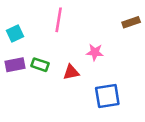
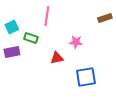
green rectangle: (40, 65) -> (31, 38), moved

